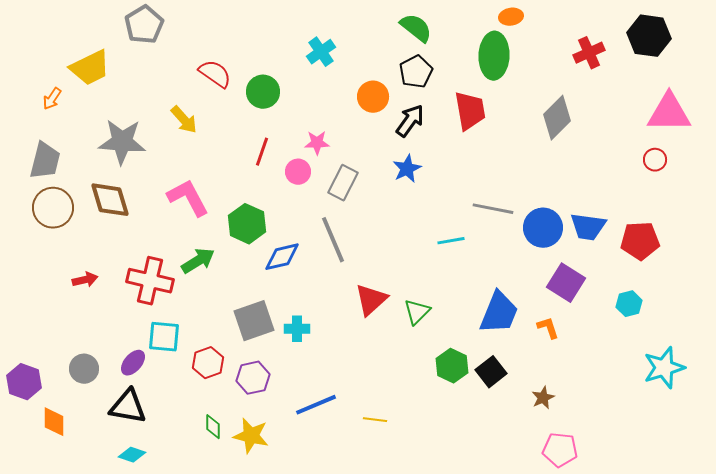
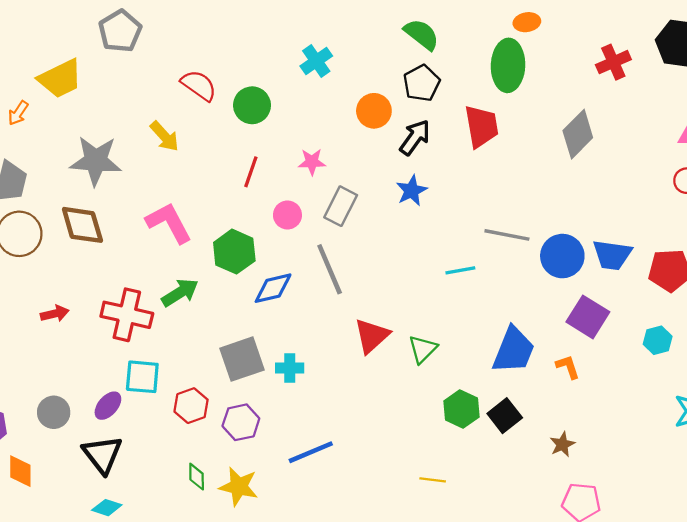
pink circle: (298, 172) -> (287, 215), moved
black triangle: (128, 407) -> (102, 454), turned 42
yellow line: (375, 420) -> (433, 480), moved

